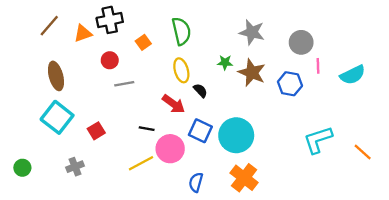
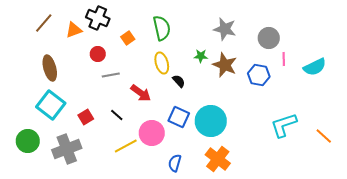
black cross: (110, 20) -> (98, 18), turned 35
red arrow: (174, 104) -> (141, 93), moved
black line: (147, 129) -> (117, 115), moved, turned 32
gray cross: (75, 167) -> (67, 149), size x1.8
green circle: (22, 168) -> (28, 141), moved, size x1.5

